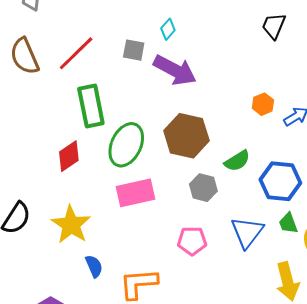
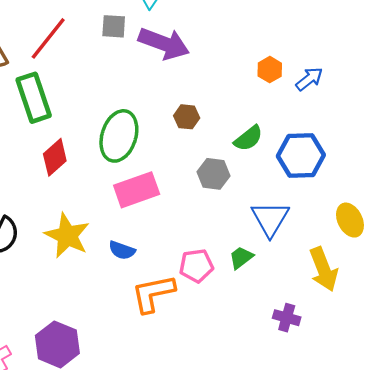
green rectangle: (91, 106) -> (34, 98), moved
brown hexagon: (186, 136) -> (187, 117), size x0.5
green trapezoid: (288, 223) -> (241, 258), moved, turned 80
pink pentagon: (192, 241) -> (196, 266), moved
blue semicircle: (94, 266) -> (122, 250), moved, turned 140

